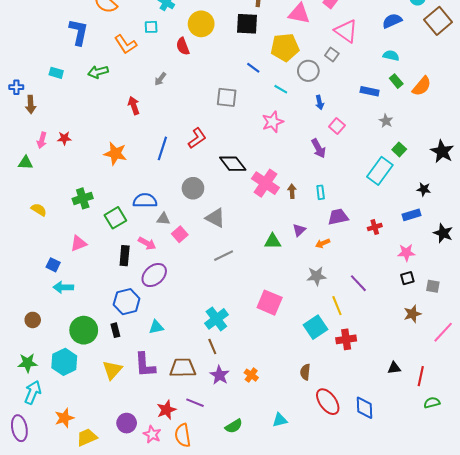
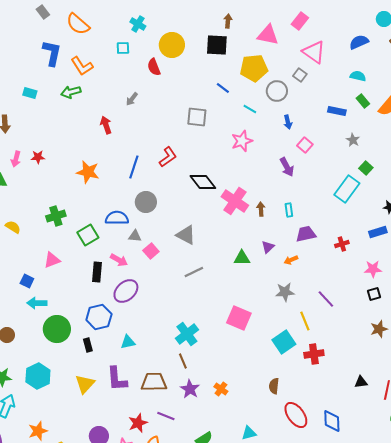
orange L-shape: (126, 44) -> (82, 66), moved
gray circle: (193, 188) -> (146, 202), moved
green circle: (84, 330) -> (57, 329), moved

